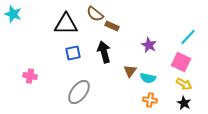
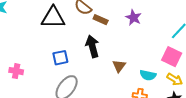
purple star: (149, 45) -> (133, 18), moved
blue square: (73, 53) -> (60, 58), moved
cyan semicircle: (148, 78) -> (148, 75), moved

